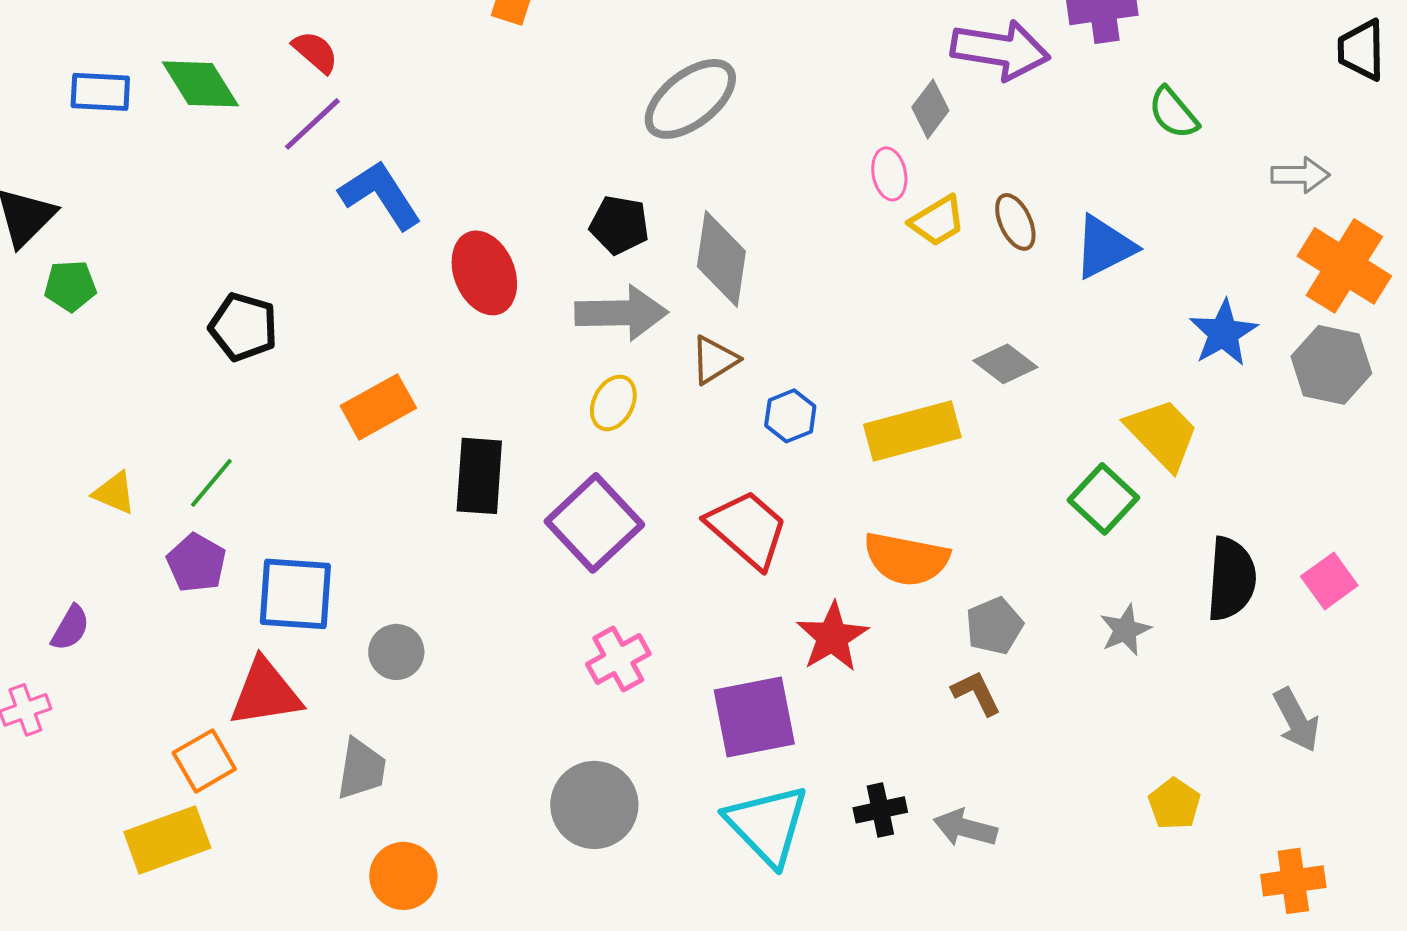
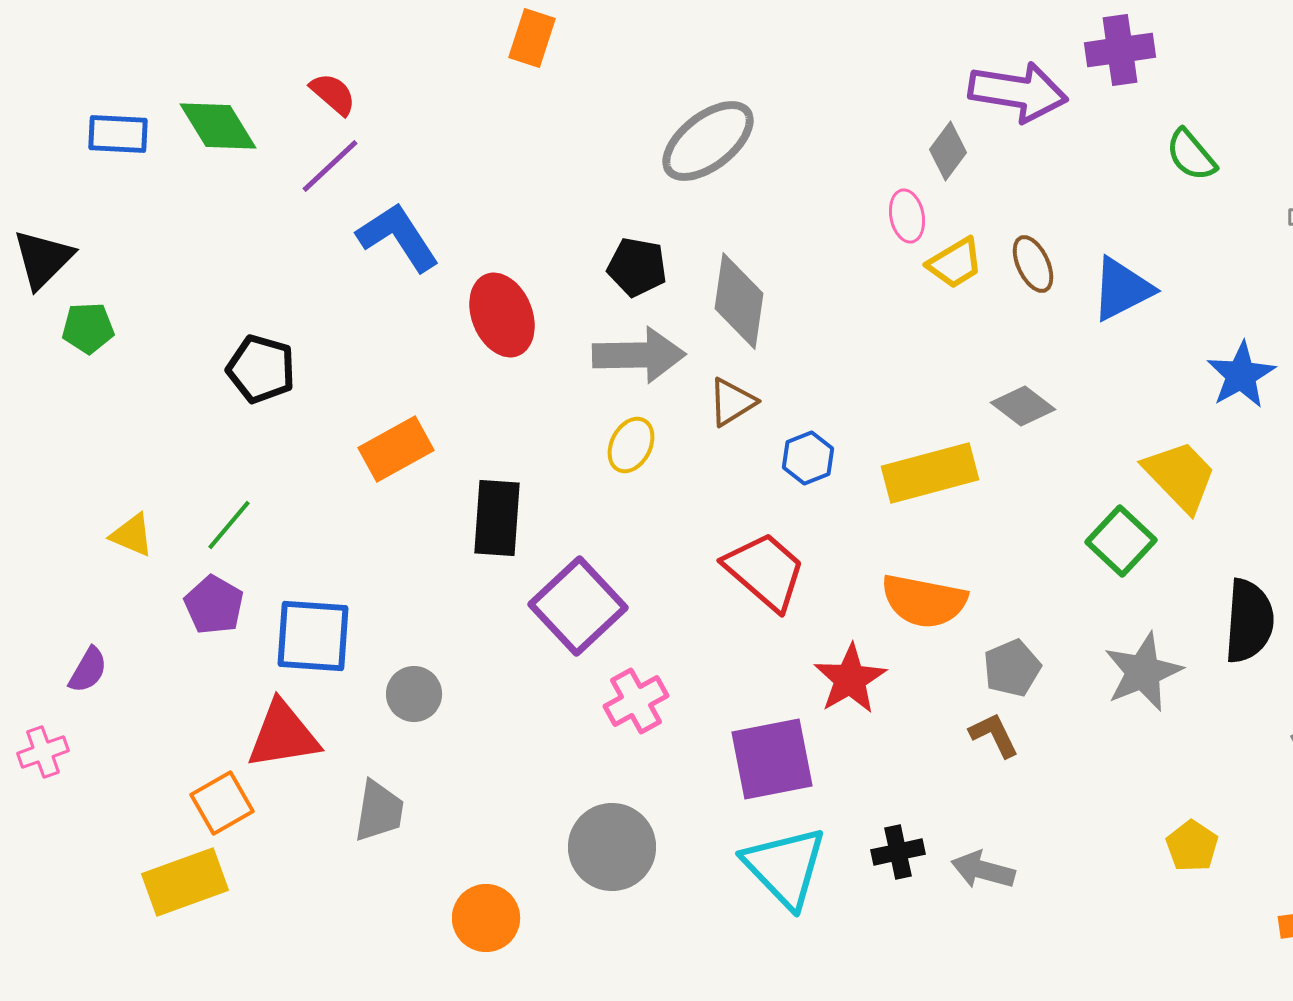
purple square: (594, 523) -> (578, 606), moved
gray star: (1125, 630) -> (1143, 672), size x1.5
orange circle: (403, 876) -> (486, 918), moved

